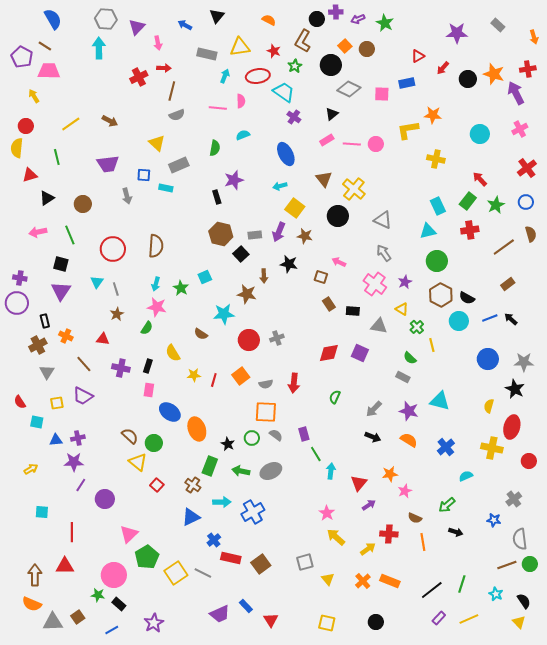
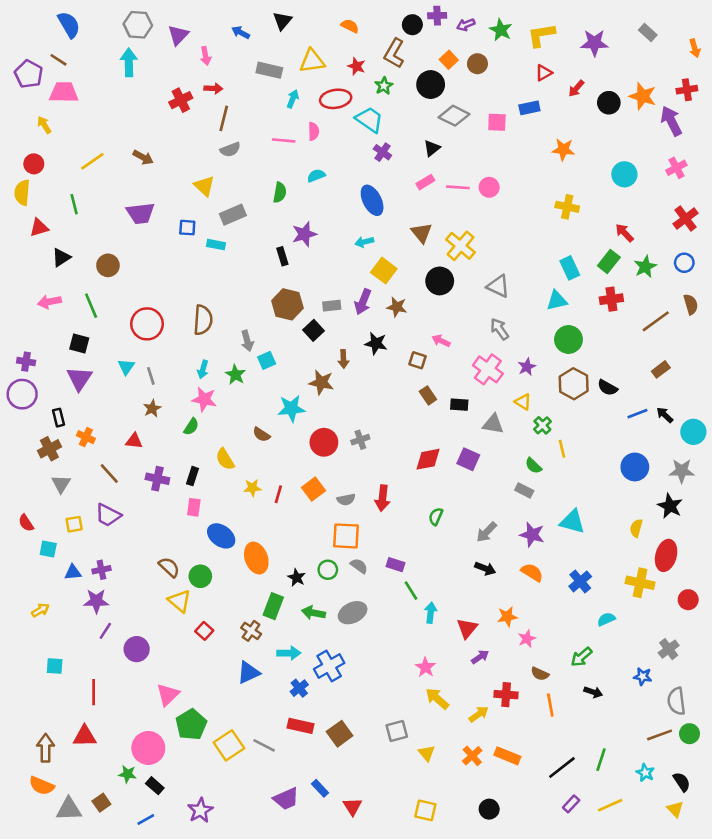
yellow L-shape: (408, 130) -> (541, 35), moved
gray arrow: (127, 196) -> (247, 341), moved
cyan circle: (459, 321) -> (693, 432), moved
purple rectangle: (304, 434) -> (395, 565), turned -56
blue cross: (214, 540) -> (299, 688), moved

